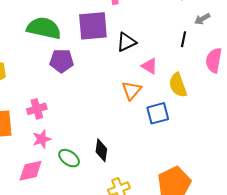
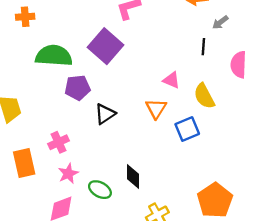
purple square: (93, 26) -> (106, 46), turned -36
black triangle: (126, 42) -> (105, 114), moved

